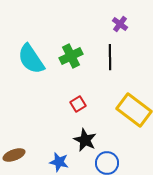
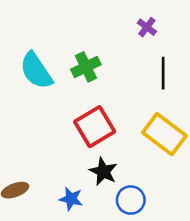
black line: (110, 57) -> (163, 73), moved
red square: (78, 104) -> (95, 127), size x2.0

